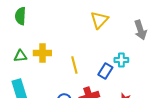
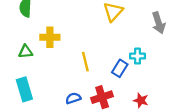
yellow cross: (42, 53) -> (50, 37), moved

